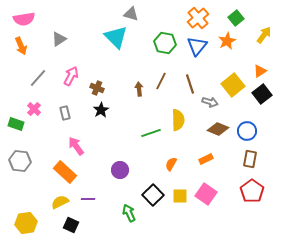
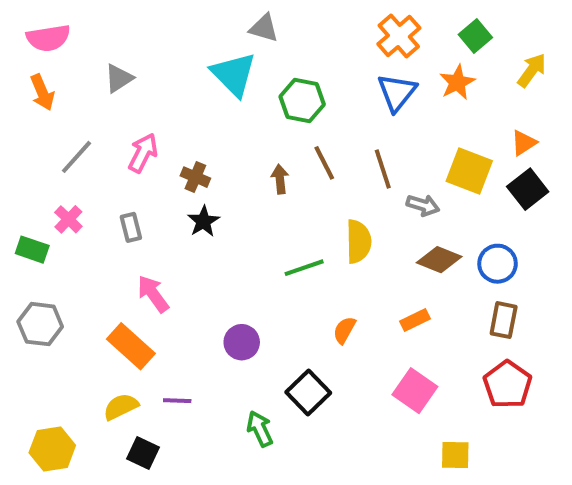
green hexagon: (165, 43) -> (302, 100), moved
brown line: (161, 81) -> (324, 163), turned -54
yellow square: (233, 85) -> (469, 171), turned -30
yellow square: (180, 196) -> (455, 455), moved

